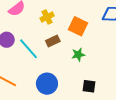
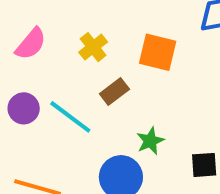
green star: (78, 55) -> (150, 141), moved

